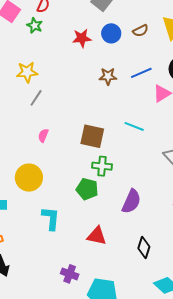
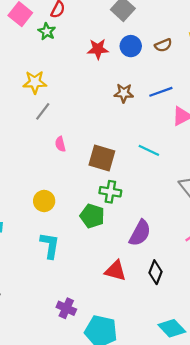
pink semicircle: (43, 135) -> (60, 144), moved, turned -40
yellow circle: (29, 178) -> (44, 201), moved, size x0.7
red triangle: (97, 236) -> (115, 271), moved
black diamond: (144, 248) -> (155, 272), moved

